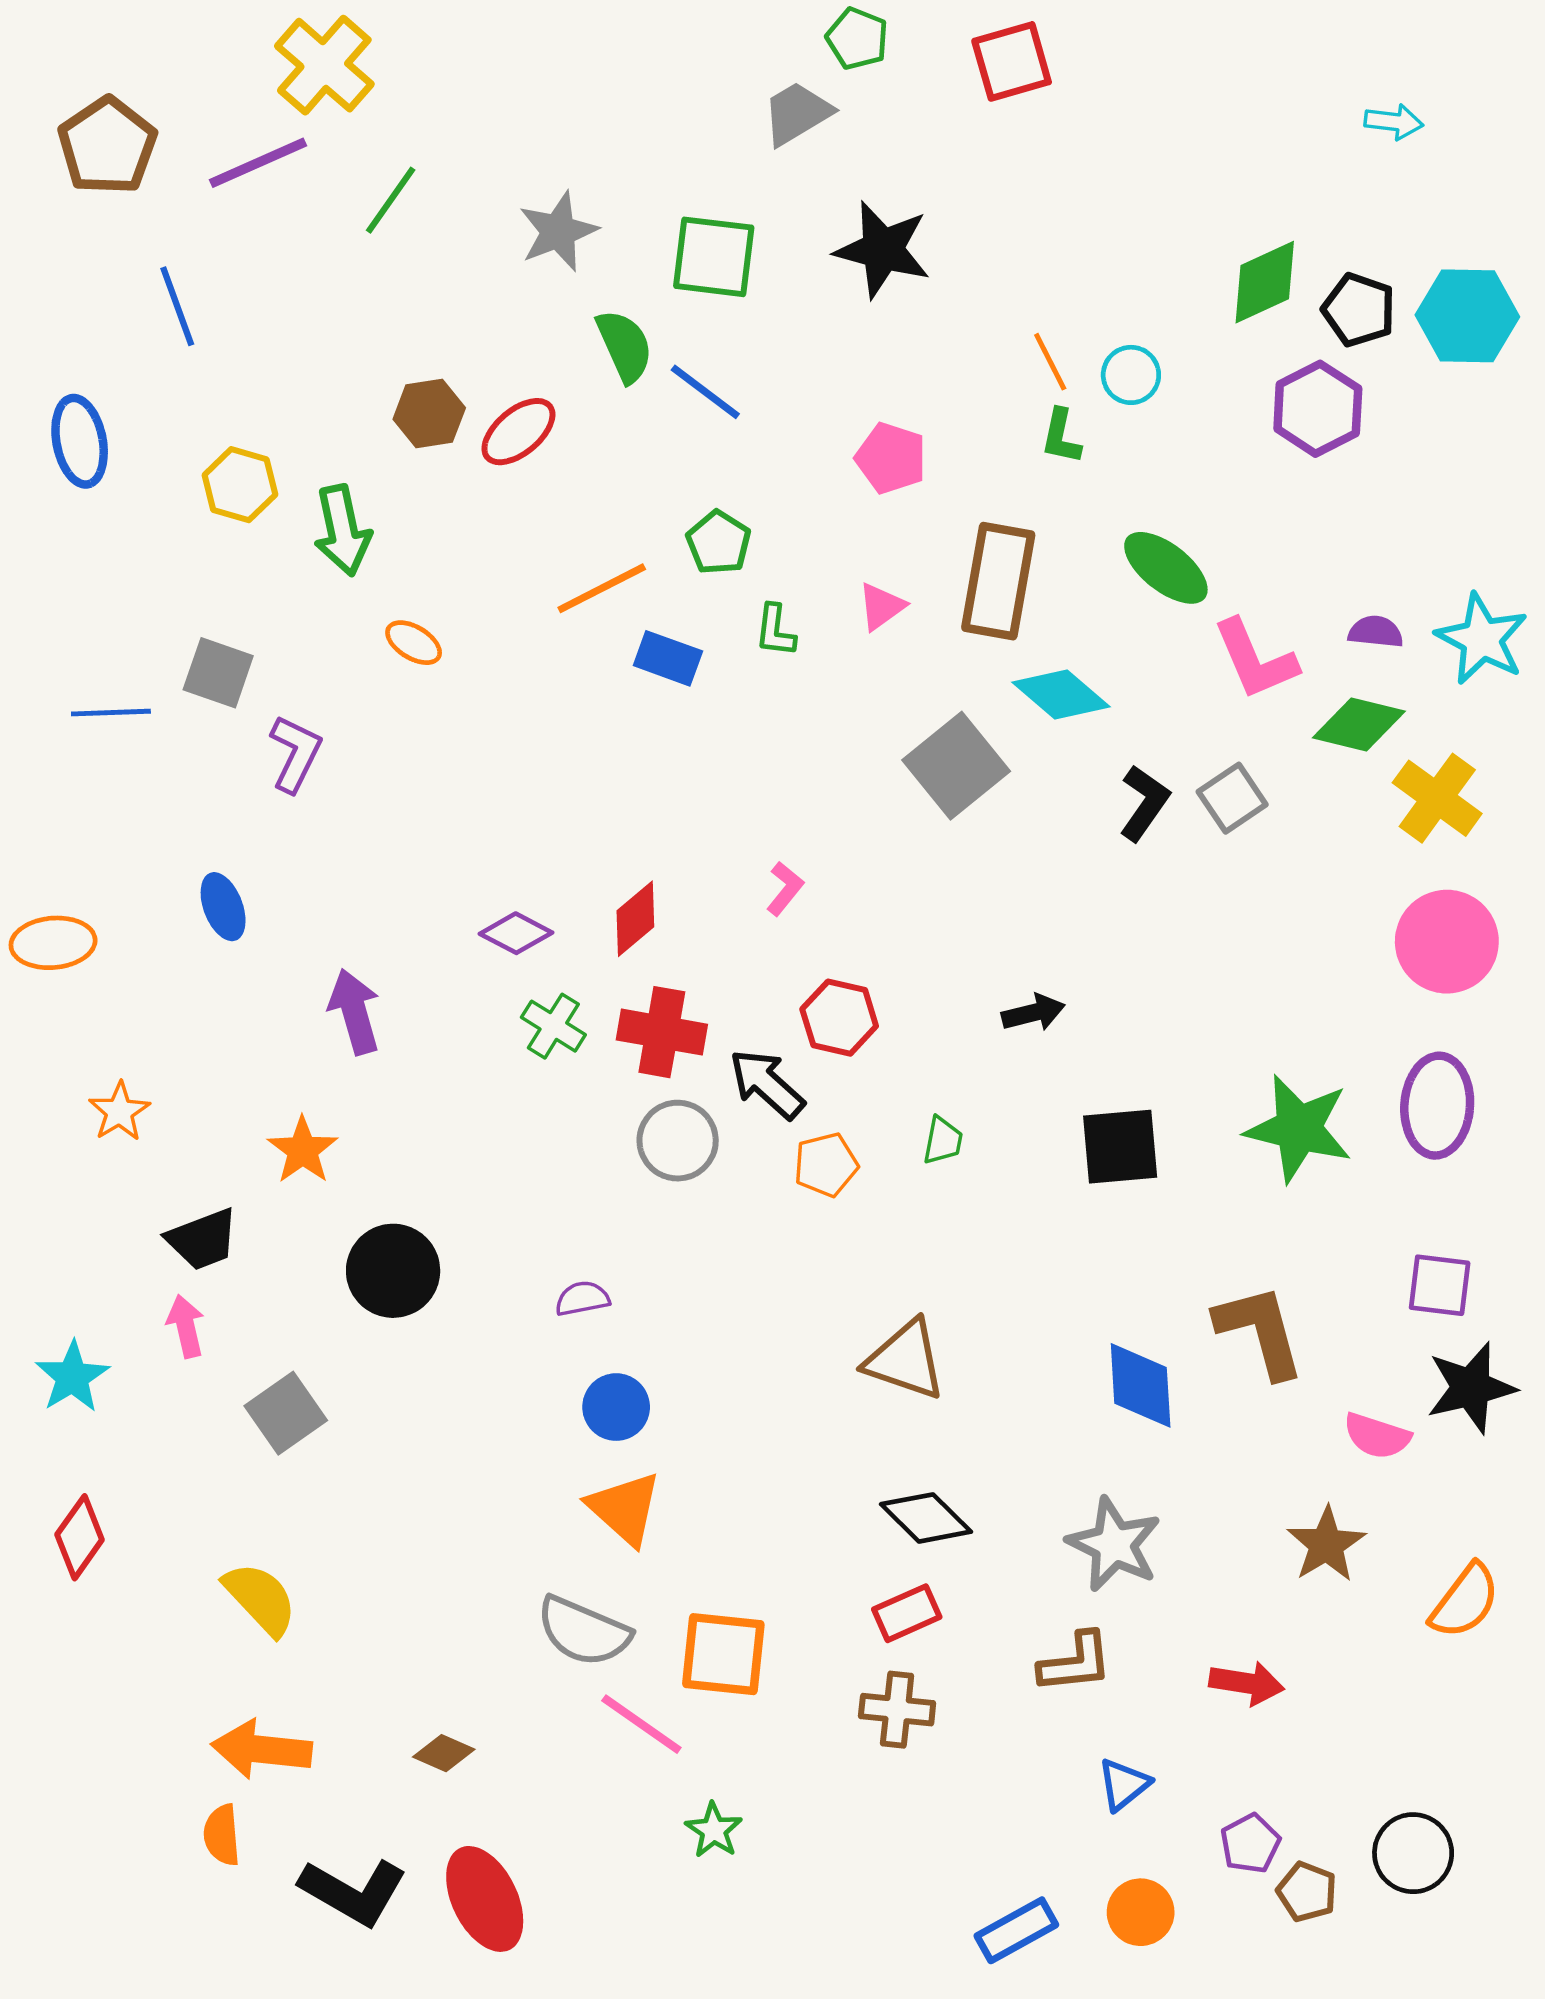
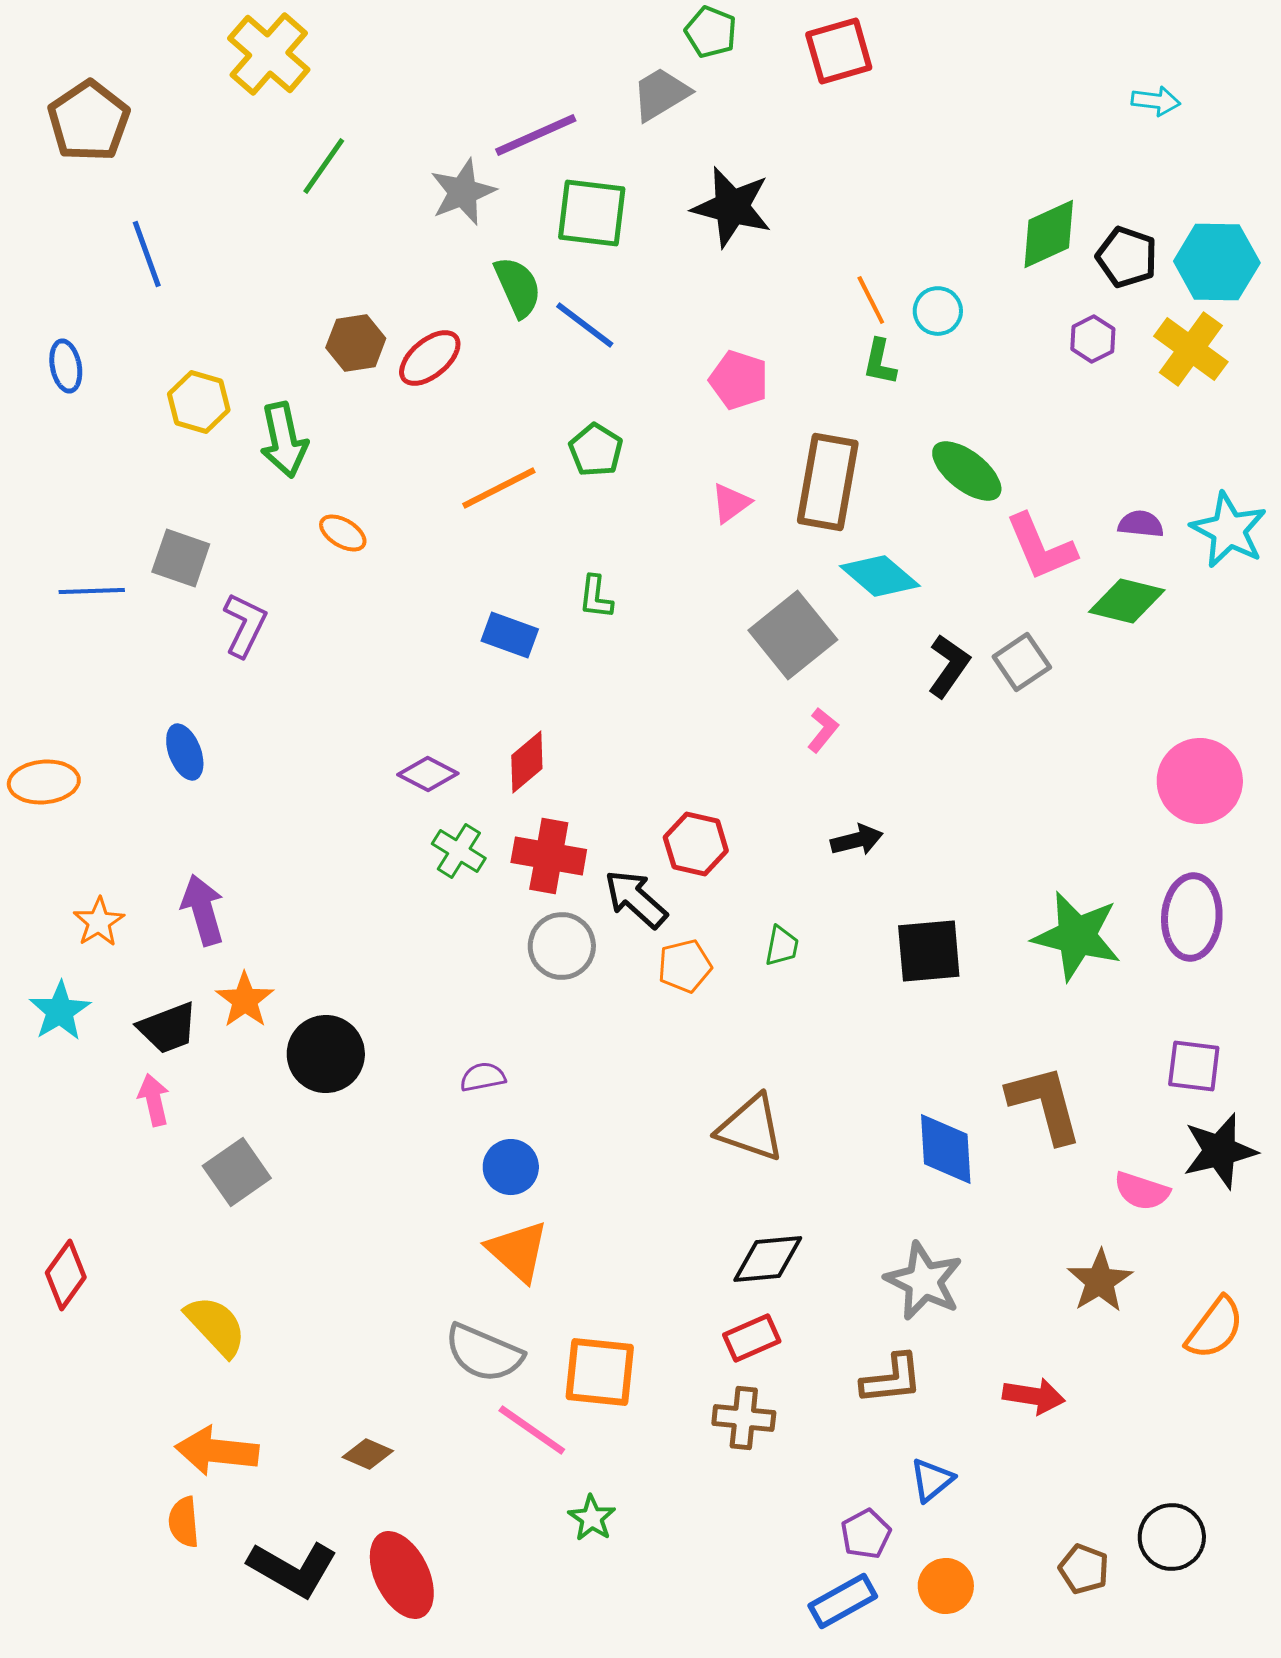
purple line: (258, 163) -> (536, 135), moved
purple hexagon: (1318, 409) -> (1093, 339), size x0.6
blue ellipse: (80, 441) -> (66, 366), size x0.7
green L-shape: (775, 631) -> (596, 597), moved
blue rectangle: (668, 658) -> (510, 635), moved
yellow cross: (1437, 798) -> (1191, 349), moved
pink L-shape: (785, 889) -> (823, 730), moved
purple arrow: (354, 1012) -> (203, 910), moved
orange star: (303, 1150) -> (245, 1000), moved
cyan star: (72, 1377) -> (60, 1011), moved
black diamond: (926, 1518) -> (768, 1259), turned -50
purple pentagon: (1250, 1843) -> (866, 1534), moved

